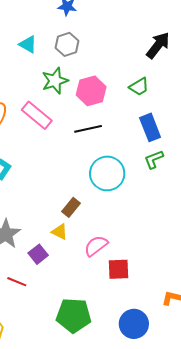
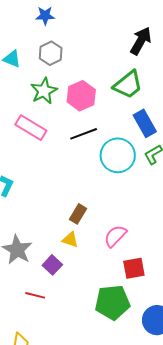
green trapezoid: (139, 87) -> (128, 85), size x1.5
cyan circle: (107, 173) -> (118, 155), moved
pink semicircle: (96, 246) -> (115, 236), moved
green pentagon: (74, 315) -> (112, 302), moved

